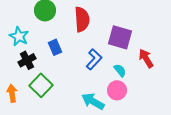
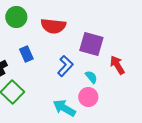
red semicircle: (82, 19) -> (53, 26), turned 100

